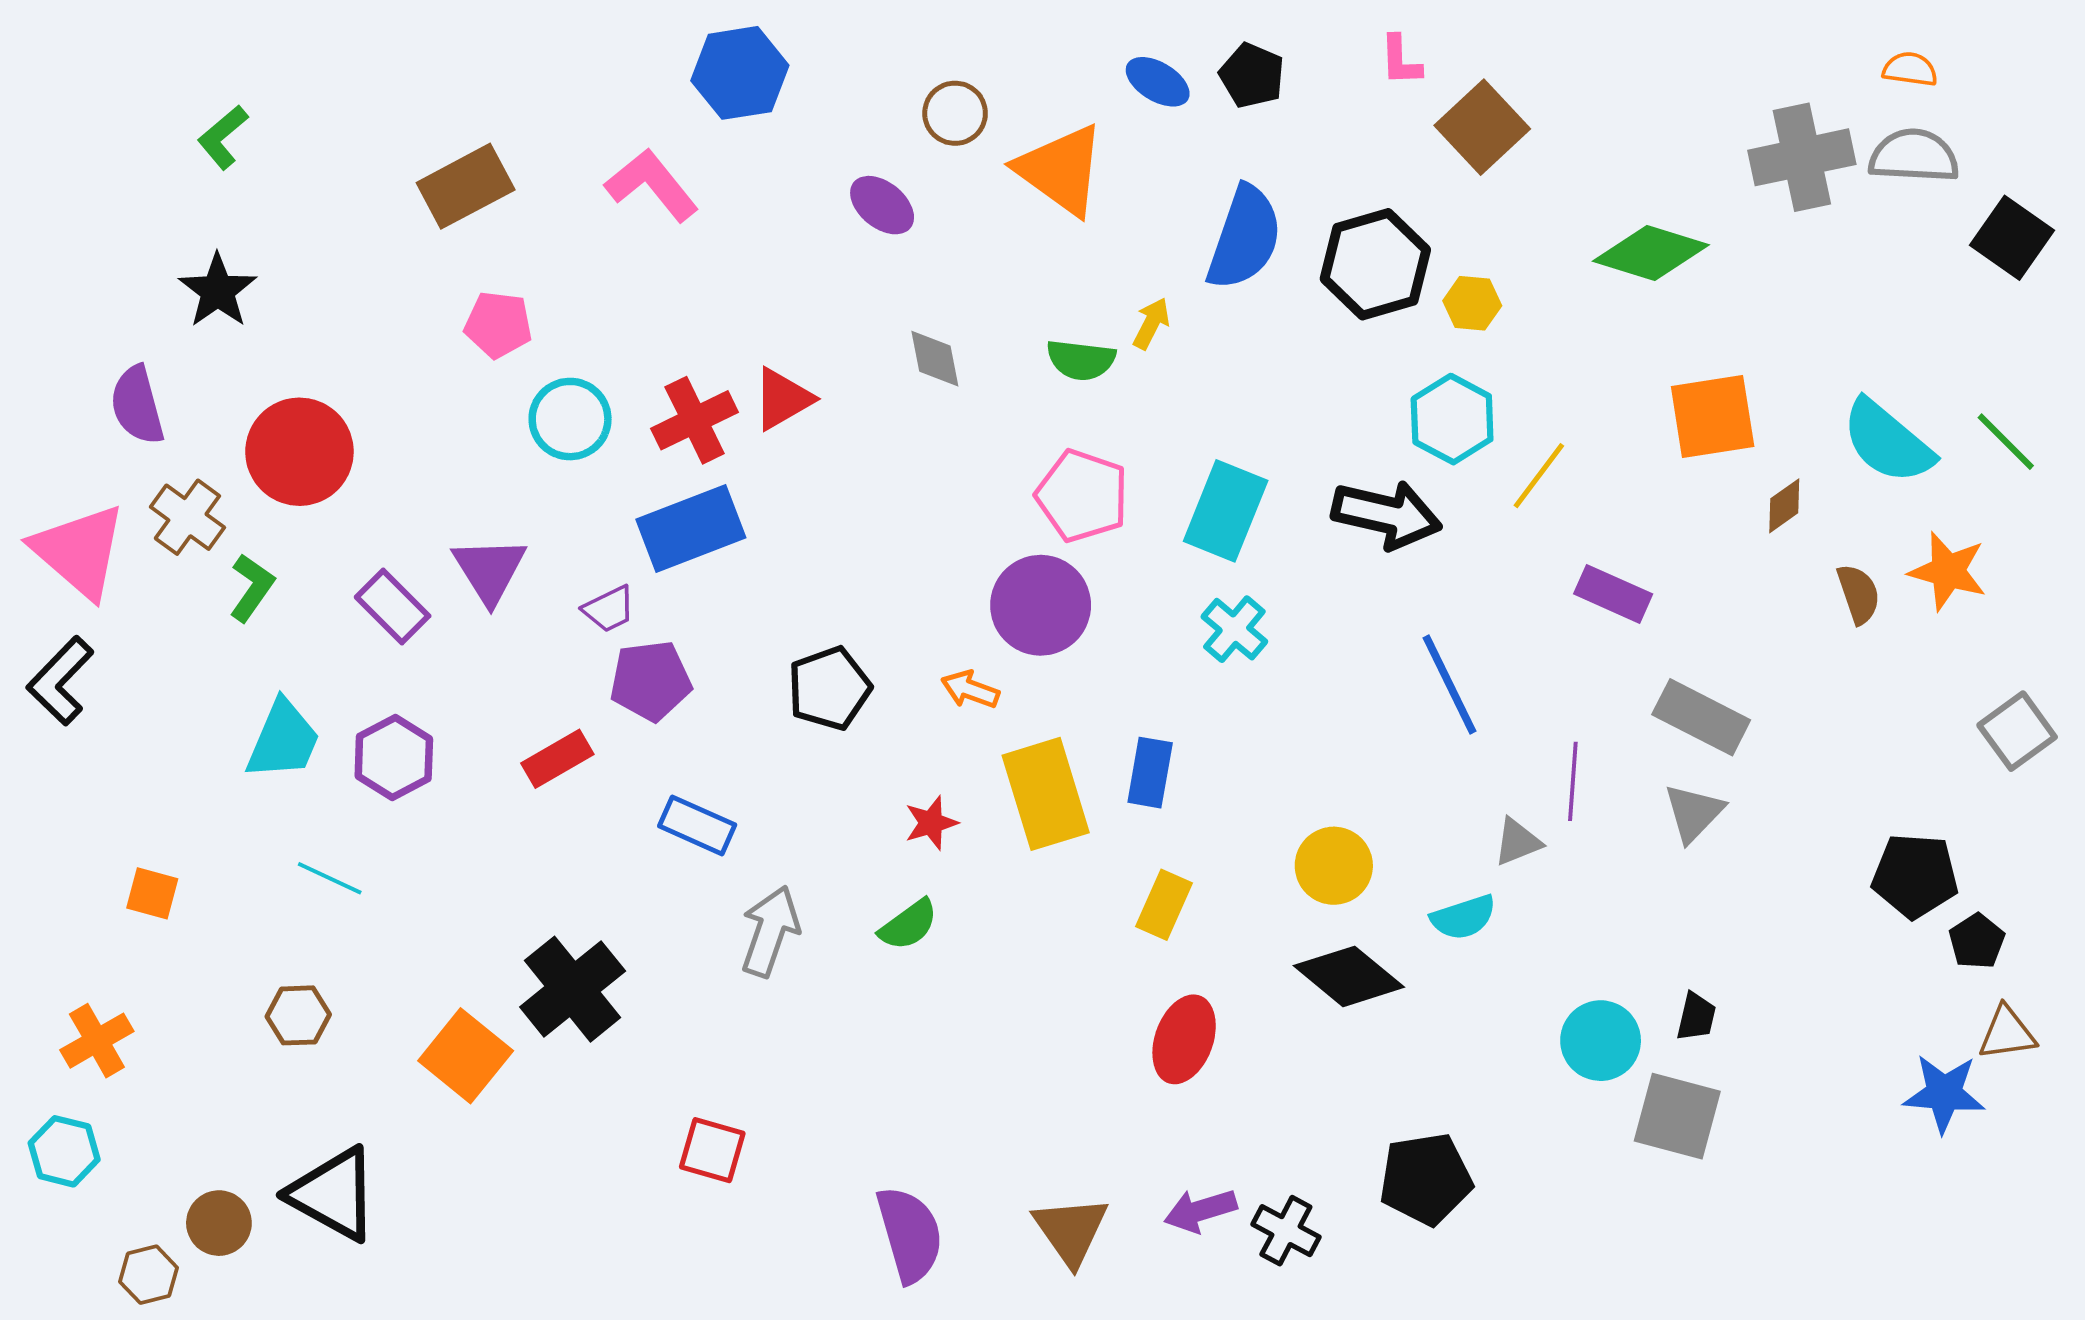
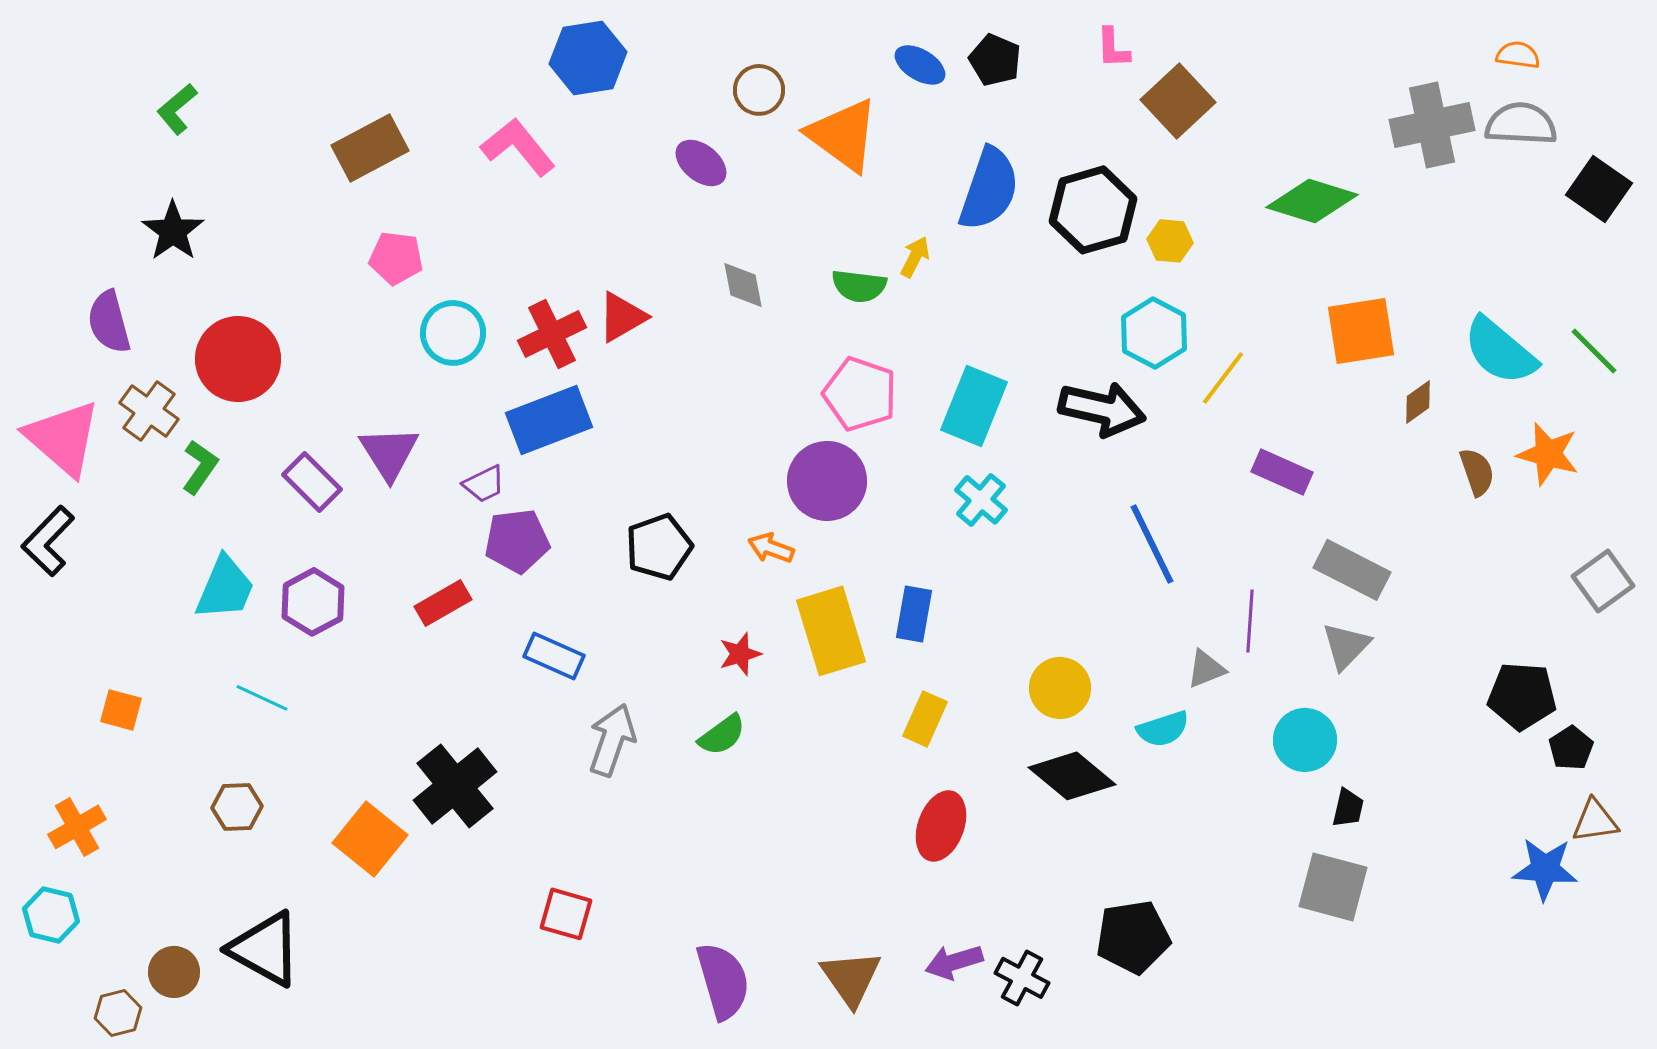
cyan circle: (1601, 1041) -> (1305, 740), moved

